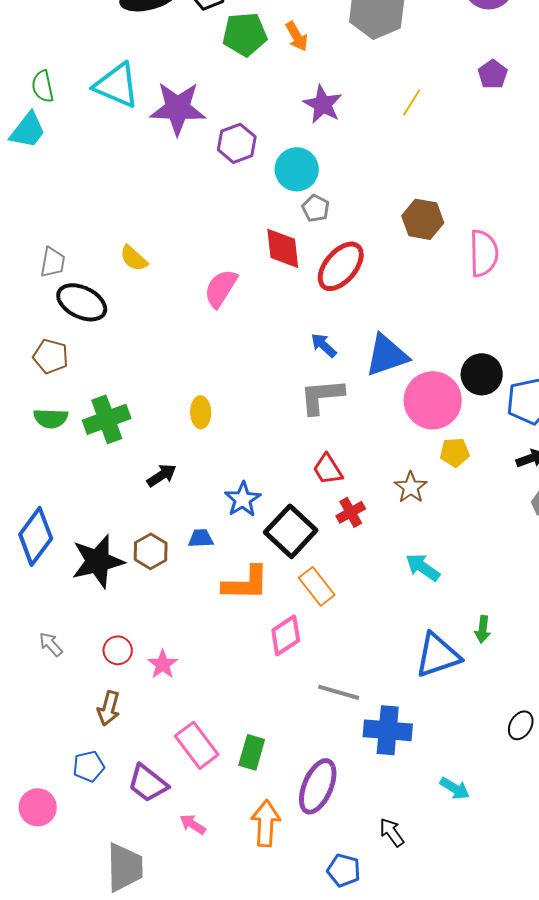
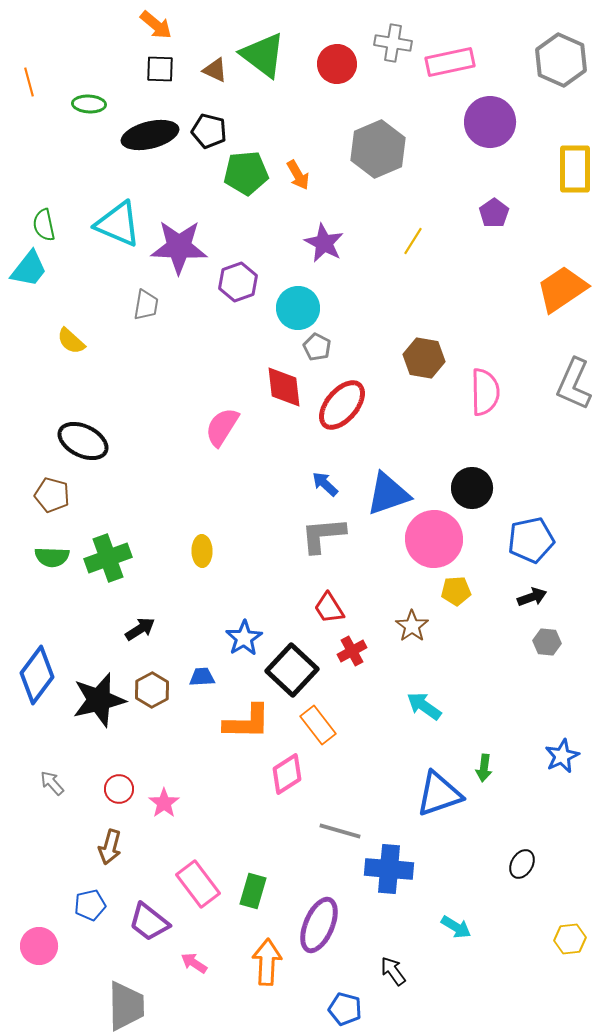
yellow semicircle: (134, 258) -> (71, 341), moved
gray trapezoid: (53, 262) -> (146, 305), moved
black circle: (482, 374) -> (472, 488), moved
black arrow: (162, 475) -> (140, 629), moved

